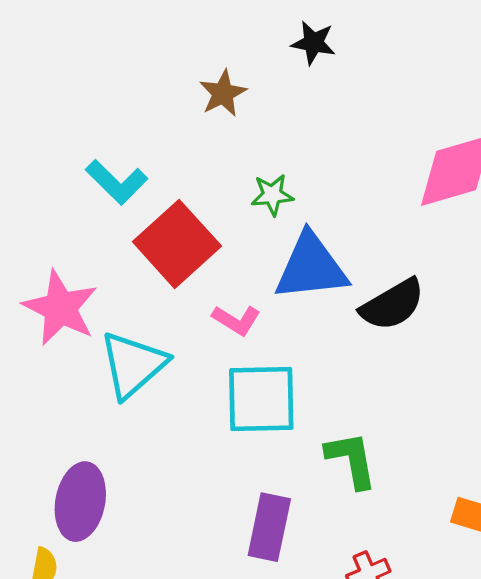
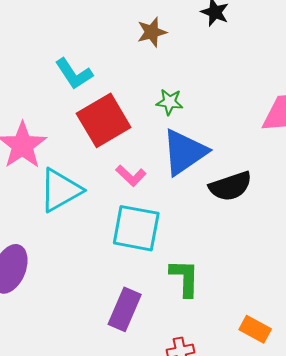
blue triangle: (311, 267) -> (184, 152), turned -40

